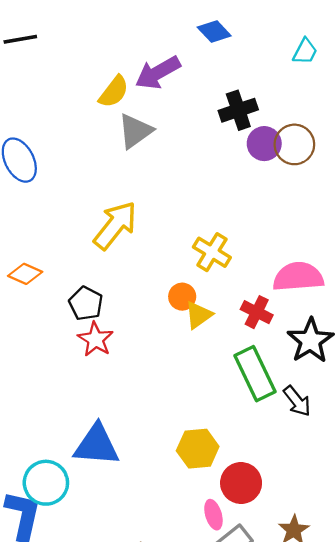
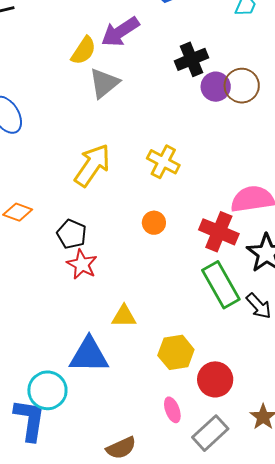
yellow cross: (212, 252) -> (163, 162), moved
red cross: (257, 312) -> (219, 232), size x1.4
yellow triangle: (199, 315) -> (124, 316), moved, turned 40
pink ellipse: (213, 515) -> (172, 410), moved

